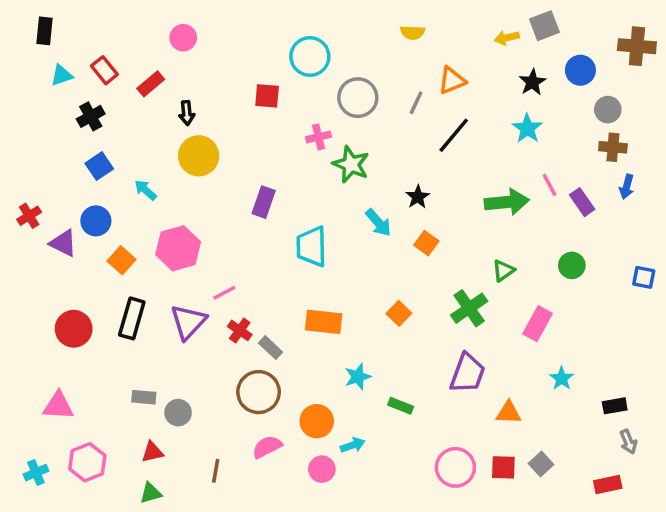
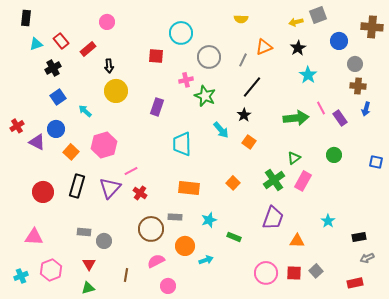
black star: (532, 82) -> (298, 48), moved
black line: (454, 135) -> (252, 87), moved
purple rectangle: (264, 202) -> (157, 107), moved
pink rectangle: (538, 324) -> (303, 181), moved
gray rectangle: (271, 348) -> (175, 217), moved, turned -40
gray arrow: (628, 442) -> (367, 258), turned 88
red triangle: (152, 452) -> (89, 264), turned -48
pink circle: (322, 469) -> (168, 286), moved

